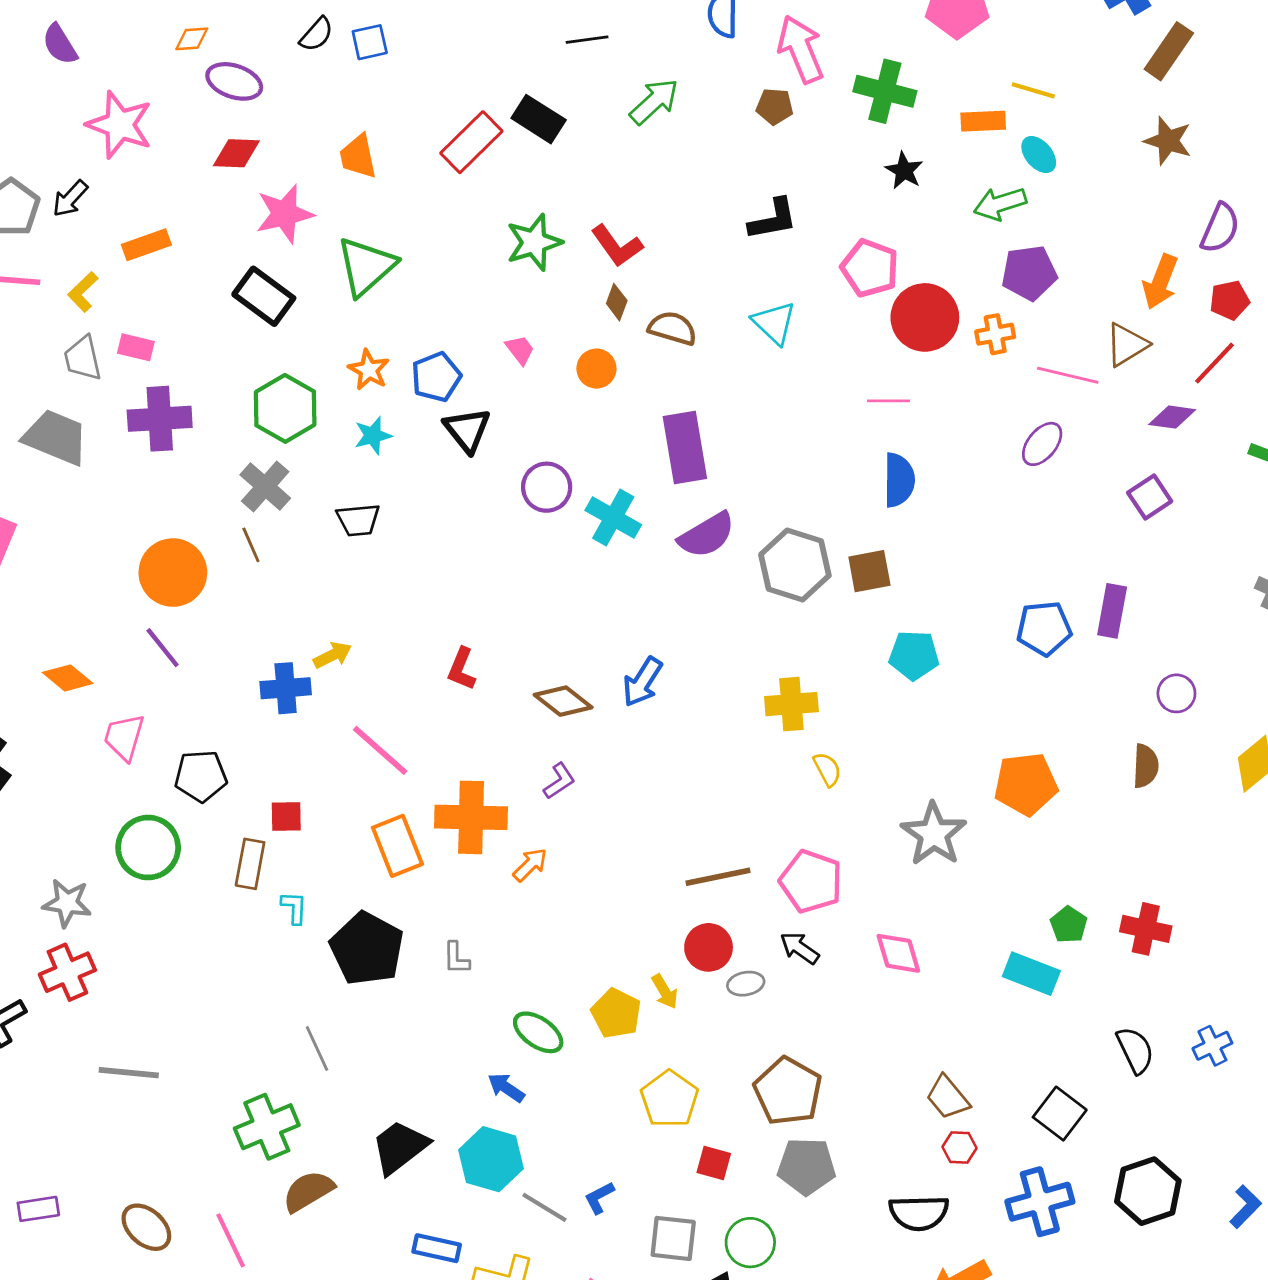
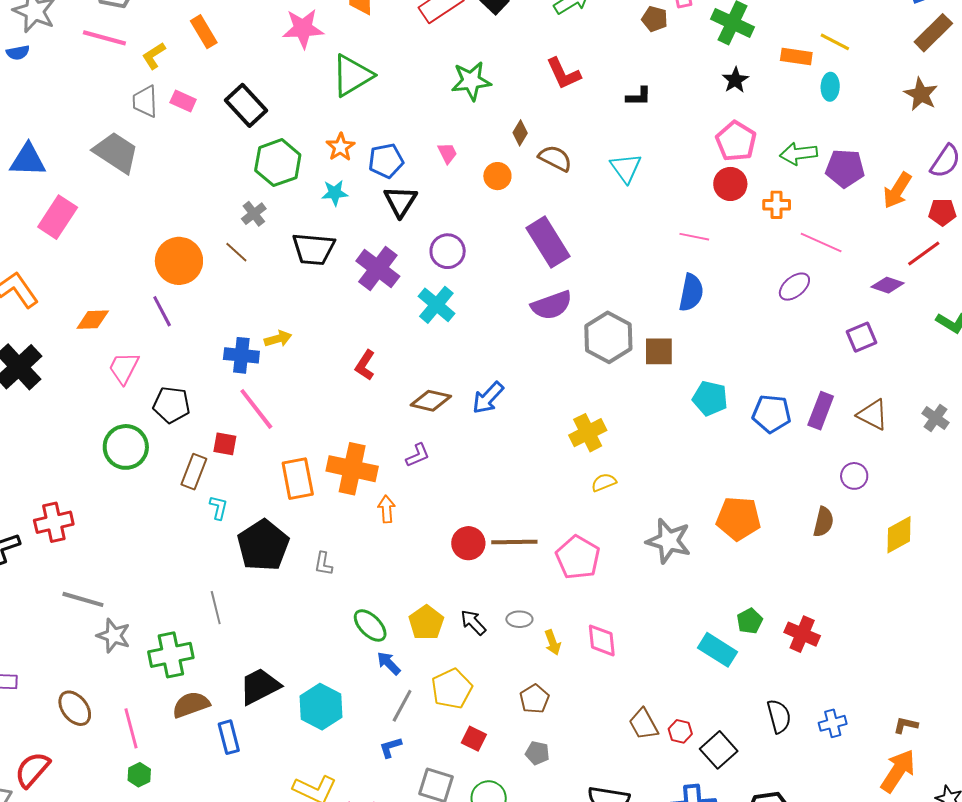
cyan ellipse: (1039, 155) -> (830, 87), turned 32
green arrow: (1000, 204) -> (799, 154), moved
black L-shape: (773, 219) -> (639, 96), size x0.7
orange rectangle: (146, 245) -> (204, 32), turned 68
red L-shape: (617, 246) -> (563, 74), moved
pink pentagon: (870, 268) -> (736, 141), moved
purple pentagon: (1029, 273) -> (845, 168), moved
black rectangle: (264, 296) -> (246, 105), moved
red circle: (925, 317) -> (730, 184), size x0.7
brown triangle: (1127, 345) -> (873, 415), moved, turned 48
purple cross: (160, 419) -> (378, 269), moved, turned 30
purple rectangle: (685, 448) -> (548, 242), turned -33
gray cross: (265, 486) -> (254, 214), size x0.7
cyan cross: (613, 517) -> (436, 305), moved
black trapezoid: (358, 520) -> (314, 249), size x1.4
brown line: (251, 545) -> (236, 252), turned -35
cyan pentagon: (914, 655) -> (710, 398), moved
orange diamond: (68, 678) -> (93, 320), turned -52
brown diamond: (563, 701) -> (431, 401), turned -36
yellow cross: (791, 704) -> (588, 433), turned -33
pink line: (380, 750) -> (256, 409), moved
yellow semicircle: (827, 769) -> (604, 482), turned -95
gray star: (934, 834) -> (669, 541), turned -30
orange arrow: (530, 865) -> (387, 509), turned -60
gray star: (67, 903) -> (114, 636), moved
red circle: (709, 947) -> (468, 543), moved
black arrow: (800, 948) -> (473, 622), moved
pink diamond: (898, 953) -> (602, 640), moved
yellow arrow: (665, 992) -> (553, 643), moved
blue arrow: (506, 1088) -> (389, 663), moved
brown pentagon: (788, 1091) -> (534, 699), size x0.6
red hexagon: (960, 1147) -> (680, 731), moved
gray pentagon: (807, 1166) -> (537, 753), size x0.6
gray line: (544, 1207) -> (402, 706), moved, turned 76
blue rectangle: (437, 1248) -> (229, 737), moved, turned 52

